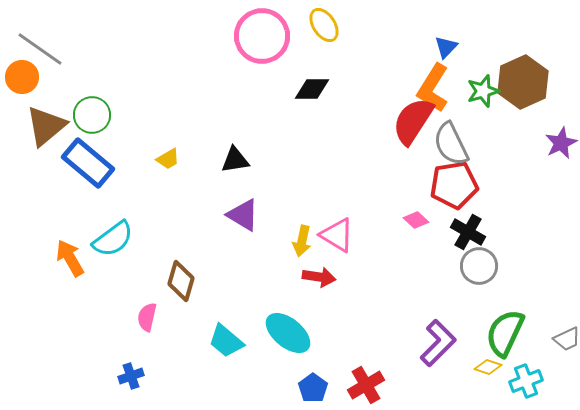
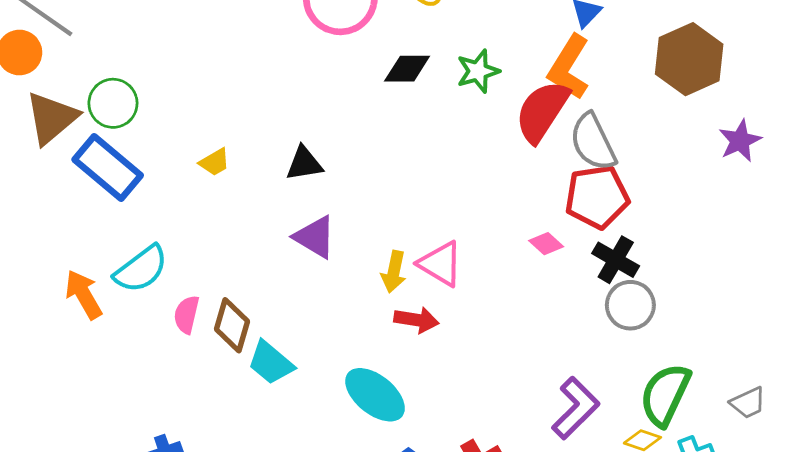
green star: (483, 91) -> (478, 71), moved
pink semicircle: (147, 317) -> (187, 315), moved
cyan trapezoid: (226, 341) -> (271, 363), moved

